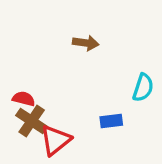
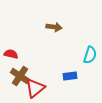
red semicircle: (24, 99) -> (11, 54), moved

